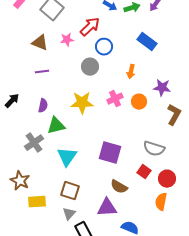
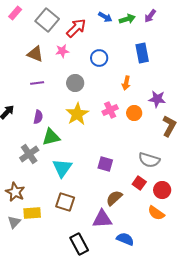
red arrow: (90, 27) -> (76, 28), moved
blue rectangle: (147, 42) -> (142, 53), turned 42
gray circle: (90, 67) -> (75, 83), moved
yellow star: (82, 103) -> (77, 114), turned -30
purple square: (110, 153) -> (105, 164), size x0.7
brown semicircle: (119, 187) -> (114, 198), turned 108
orange semicircle: (161, 202) -> (156, 213), turned -66
gray triangle: (69, 214) -> (14, 222), moved

